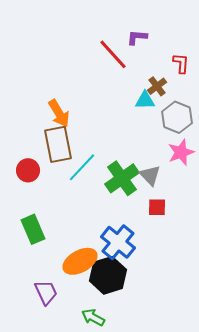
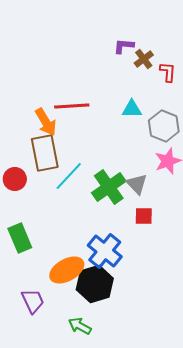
red line: (113, 54) -> (72, 106), moved, turned -52
brown cross: (157, 86) -> (144, 59), moved

